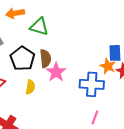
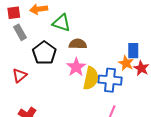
brown semicircle: (45, 58) -> (78, 44), moved, turned -84
yellow semicircle: (30, 87) -> (91, 78), moved, size x1.6

